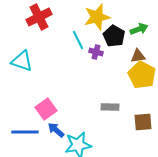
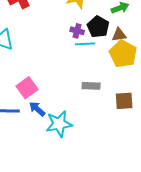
black pentagon: (114, 36) -> (98, 27), moved
cyan line: (78, 40) -> (85, 44), moved, turned -66

